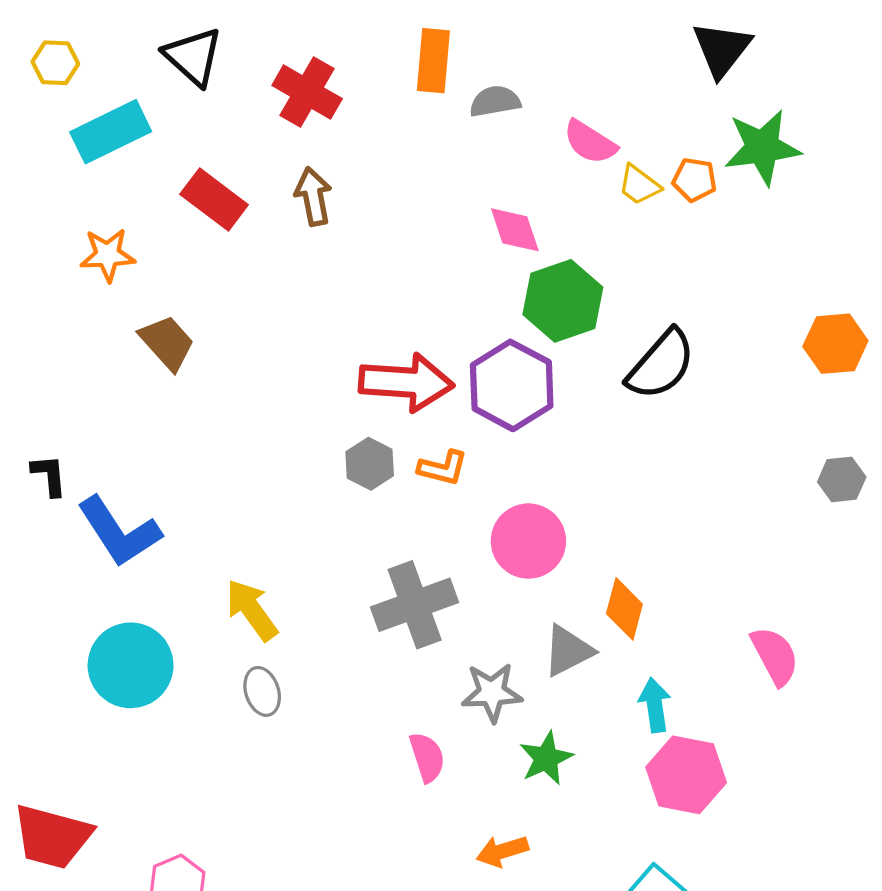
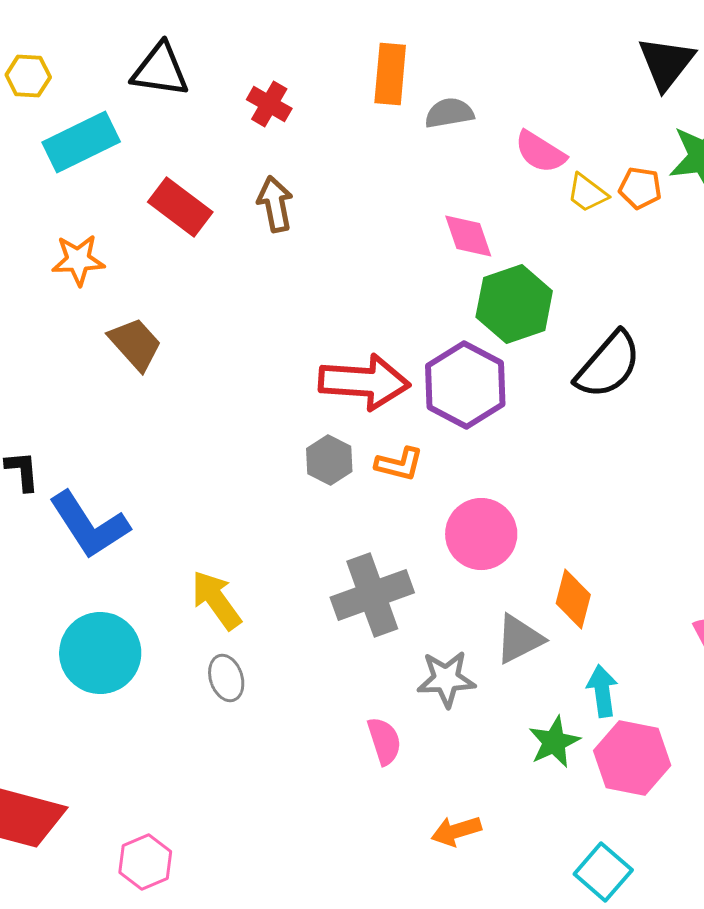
black triangle: (193, 56) -> (160, 70), turned -34
red cross: (307, 92) -> (269, 104), size x0.7
green star: (546, 758) -> (554, 742), moved

